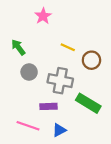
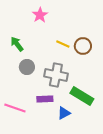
brown circle: (91, 60) -> (83, 46), moved
pink line: (28, 126) -> (15, 108), moved
blue triangle: (59, 130) -> (64, 113), moved

